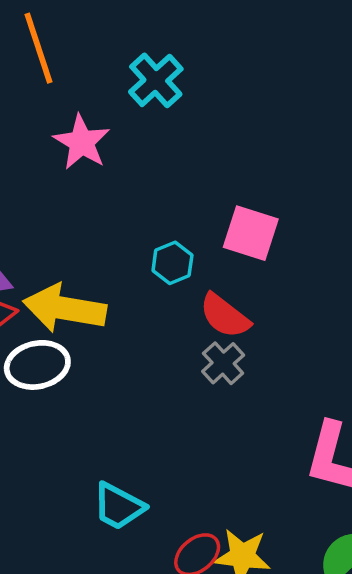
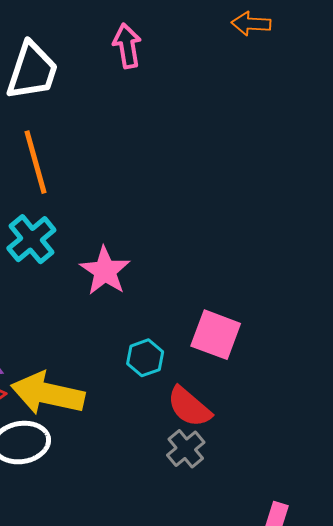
cyan cross: (156, 80) -> (31, 239), moved
pink star: (82, 142) -> (105, 271), moved

